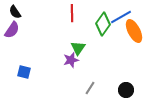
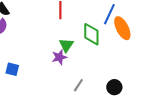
blue line: (121, 17) -> (109, 14), turned -35
green diamond: (103, 24) -> (91, 34), moved, turned -35

